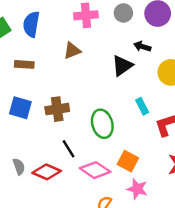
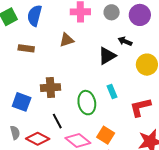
cyan rectangle: (142, 106) -> (112, 92), moved
blue square: (20, 108) -> (22, 102), moved

